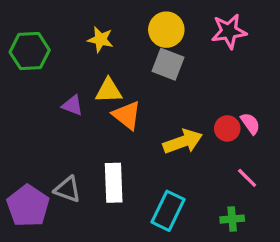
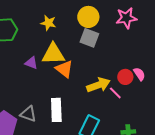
yellow triangle: (109, 91) -> (53, 54), size x1.4
pink line: (247, 178) -> (115, 93), moved

